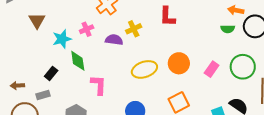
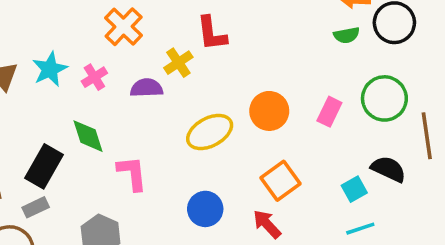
red L-shape: (167, 17) -> (212, 33), moved
cyan star: (62, 39) -> (50, 69), moved
black rectangle: (51, 73) -> (44, 166), size x1.6

